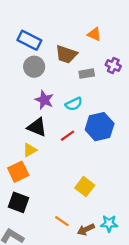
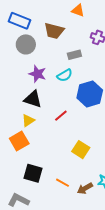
gray rectangle: (87, 74) -> (74, 55), moved
red line: (67, 136) -> (61, 116), moved
black square: (19, 202) -> (33, 173), moved

